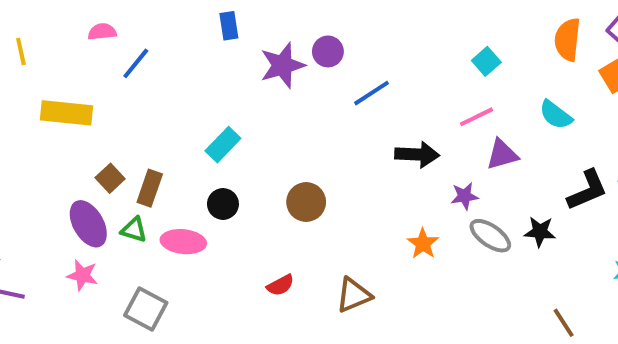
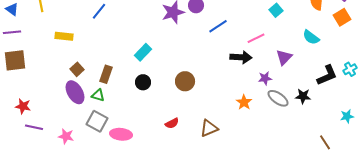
yellow rectangle: (66, 113) -> (64, 36), size x0.7
pink line: (476, 117) -> (256, 38), moved
purple triangle: (502, 154) -> (284, 57), turned -30
brown square: (110, 178) -> (77, 69), moved
pink ellipse: (183, 242) -> (121, 134), moved
pink star: (82, 275) -> (66, 136), moved
gray square: (146, 309) -> (97, 121), moved
brown line: (564, 323) -> (325, 142), moved

